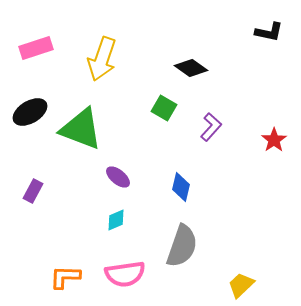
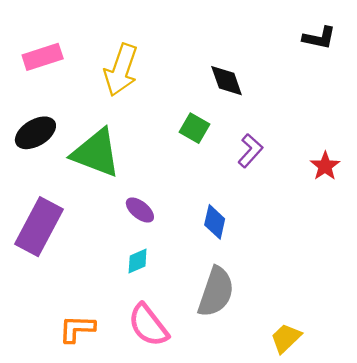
black diamond: (191, 68) -> (227, 81), turned 36
purple rectangle: (33, 191) -> (39, 227), size x2.0
pink semicircle: (125, 274) -> (148, 325), turned 60

